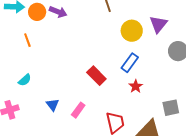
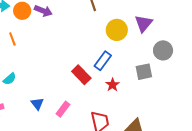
blue rectangle: (130, 63) -> (103, 61), moved
red star: (136, 86) -> (112, 85), moved
gray square: (171, 108) -> (144, 72), moved

